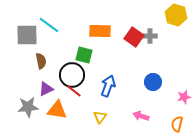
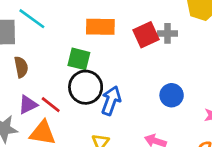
red square: (134, 37) -> (146, 35), turned 30
black circle: (72, 75) -> (86, 87), moved
red line: (74, 91) -> (51, 105), moved

